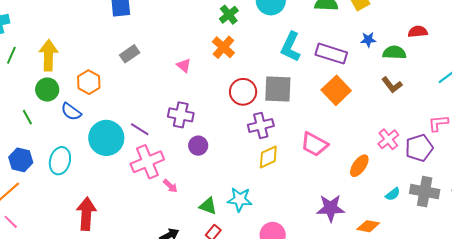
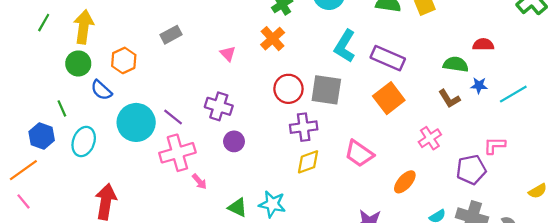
blue star: (368, 40) -> (479, 86), moved
green line: (27, 117) -> (62, 108), moved
pink cross: (388, 139) -> (430, 138), moved

